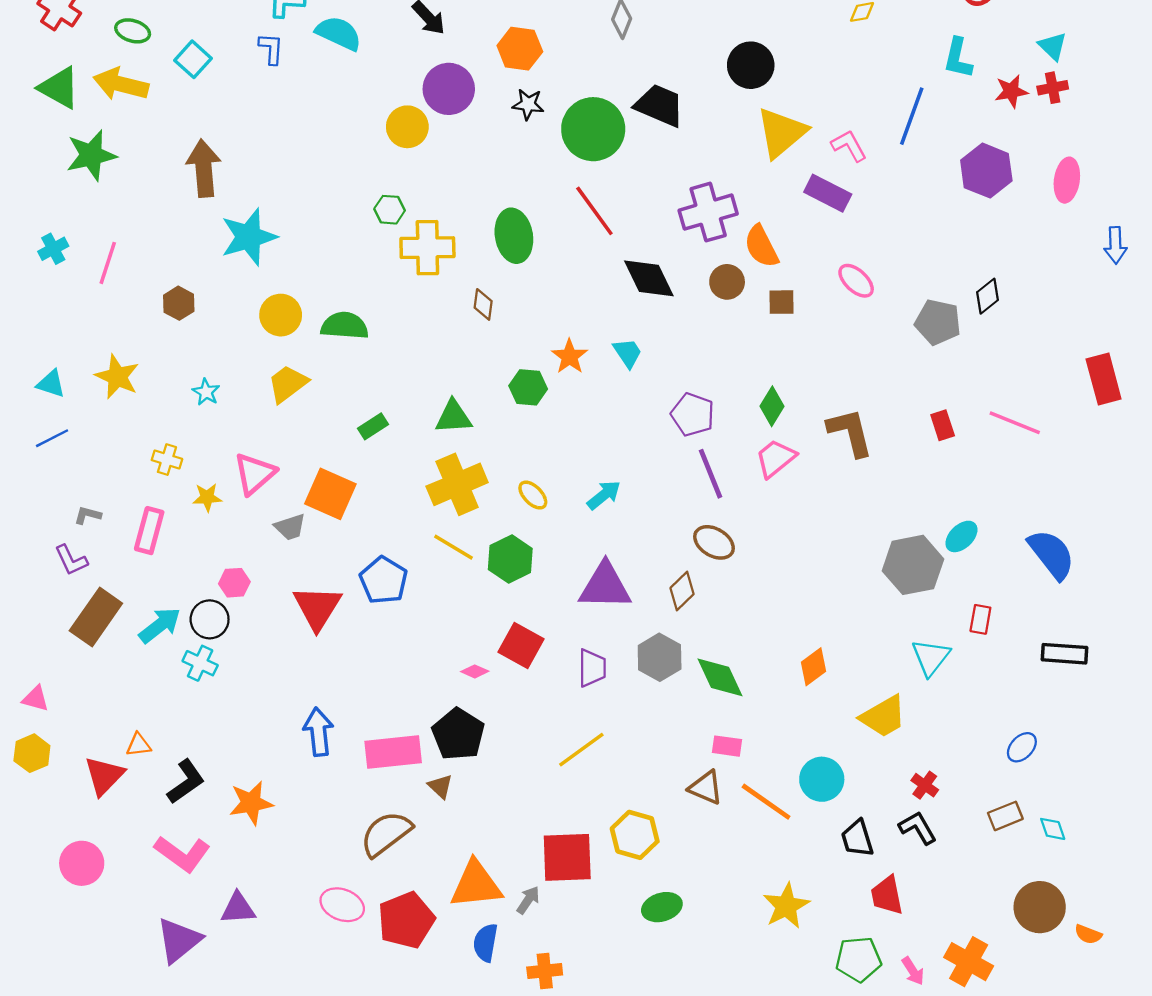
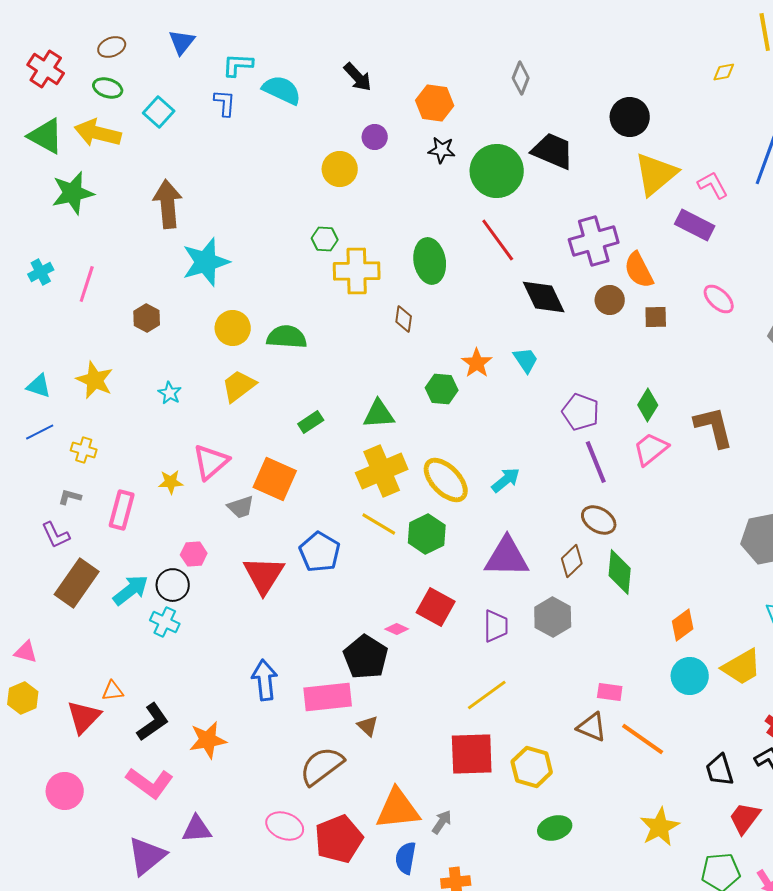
purple circle: (449, 89) -> (375, 137), size x0.6
yellow cross: (167, 460) -> (84, 450), moved
yellow ellipse: (533, 495) -> (446, 480), size x1.8
green diamond: (720, 677) -> (620, 572), moved, turned 30
black pentagon: (458, 734) -> (366, 657), moved
cyan circle: (822, 779) -> (690, 676), moved
red square: (567, 857) -> (472, 754), moved
red trapezoid: (887, 895) -> (745, 818), turned 48

